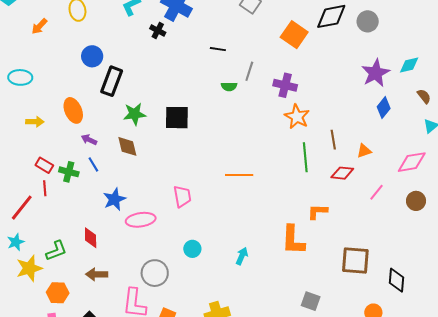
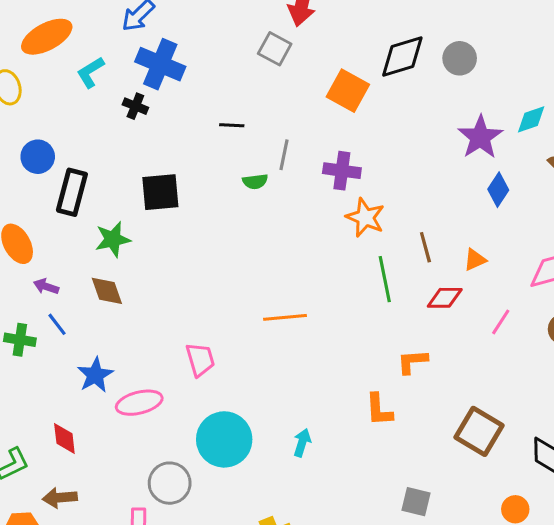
black square: (177, 118) -> (160, 192), moved
orange L-shape: (293, 240) -> (379, 410), size x0.7
cyan circle: (192, 249) -> (224, 439), size x2.0
brown square: (355, 260) -> (479, 431), turned 32
brown arrow: (97, 274) -> (60, 498), moved

